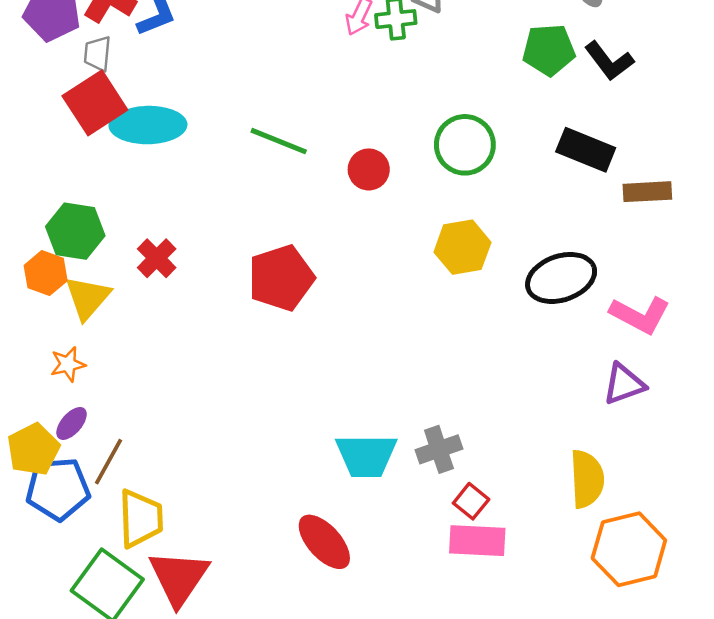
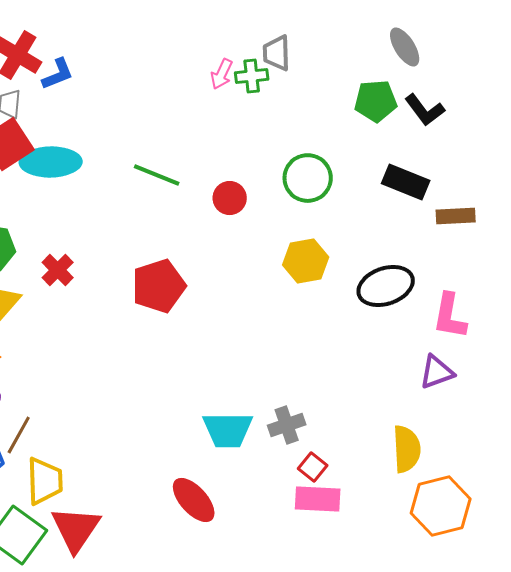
pink L-shape: (640, 315) -> (450, 316), turned 72

